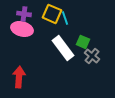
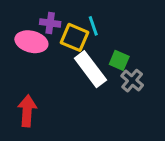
purple cross: (24, 14) -> (50, 23), moved
yellow square: (52, 14) -> (75, 37), moved

